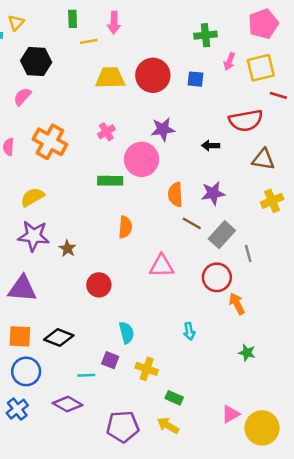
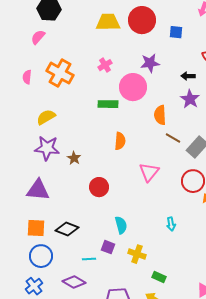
blue square: (196, 79) -> (176, 32), moved
purple star: (213, 193) -> (190, 99), moved, turned -30
pink triangle: (162, 266) -> (149, 172), turned -50

